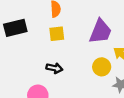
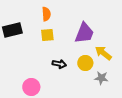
black arrow: (54, 68) -> (59, 64), moved

